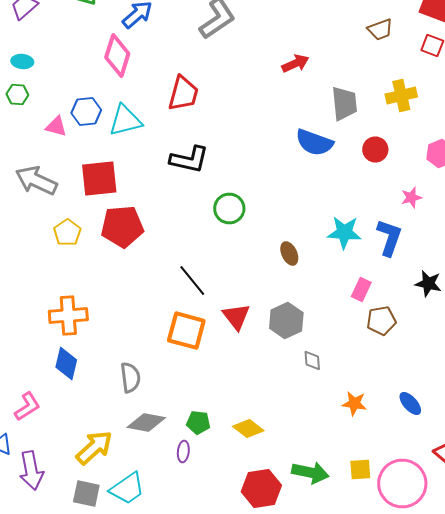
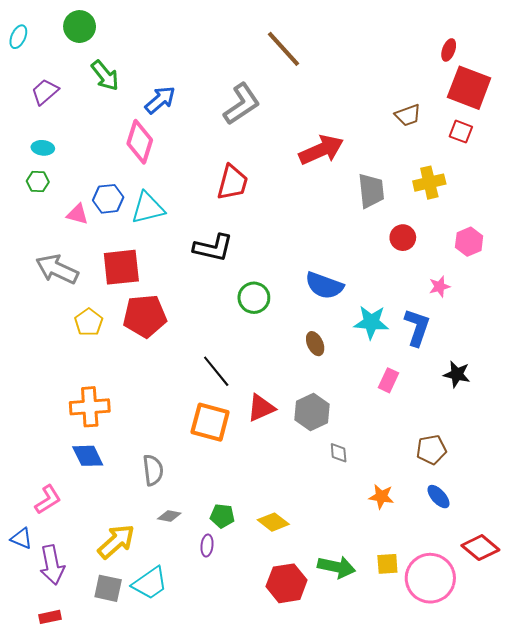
red arrow: (295, 64) -> (321, 150), size x1.6
red trapezoid: (183, 94) -> (232, 183), moved
blue semicircle: (314, 142) -> (324, 286), moved
red triangle: (236, 316) -> (261, 408), turned 44
brown pentagon: (381, 320) -> (431, 450), moved
blue diamond: (66, 364) -> (88, 456), turned -40
gray diamond: (146, 422) -> (169, 516), size x0.6

